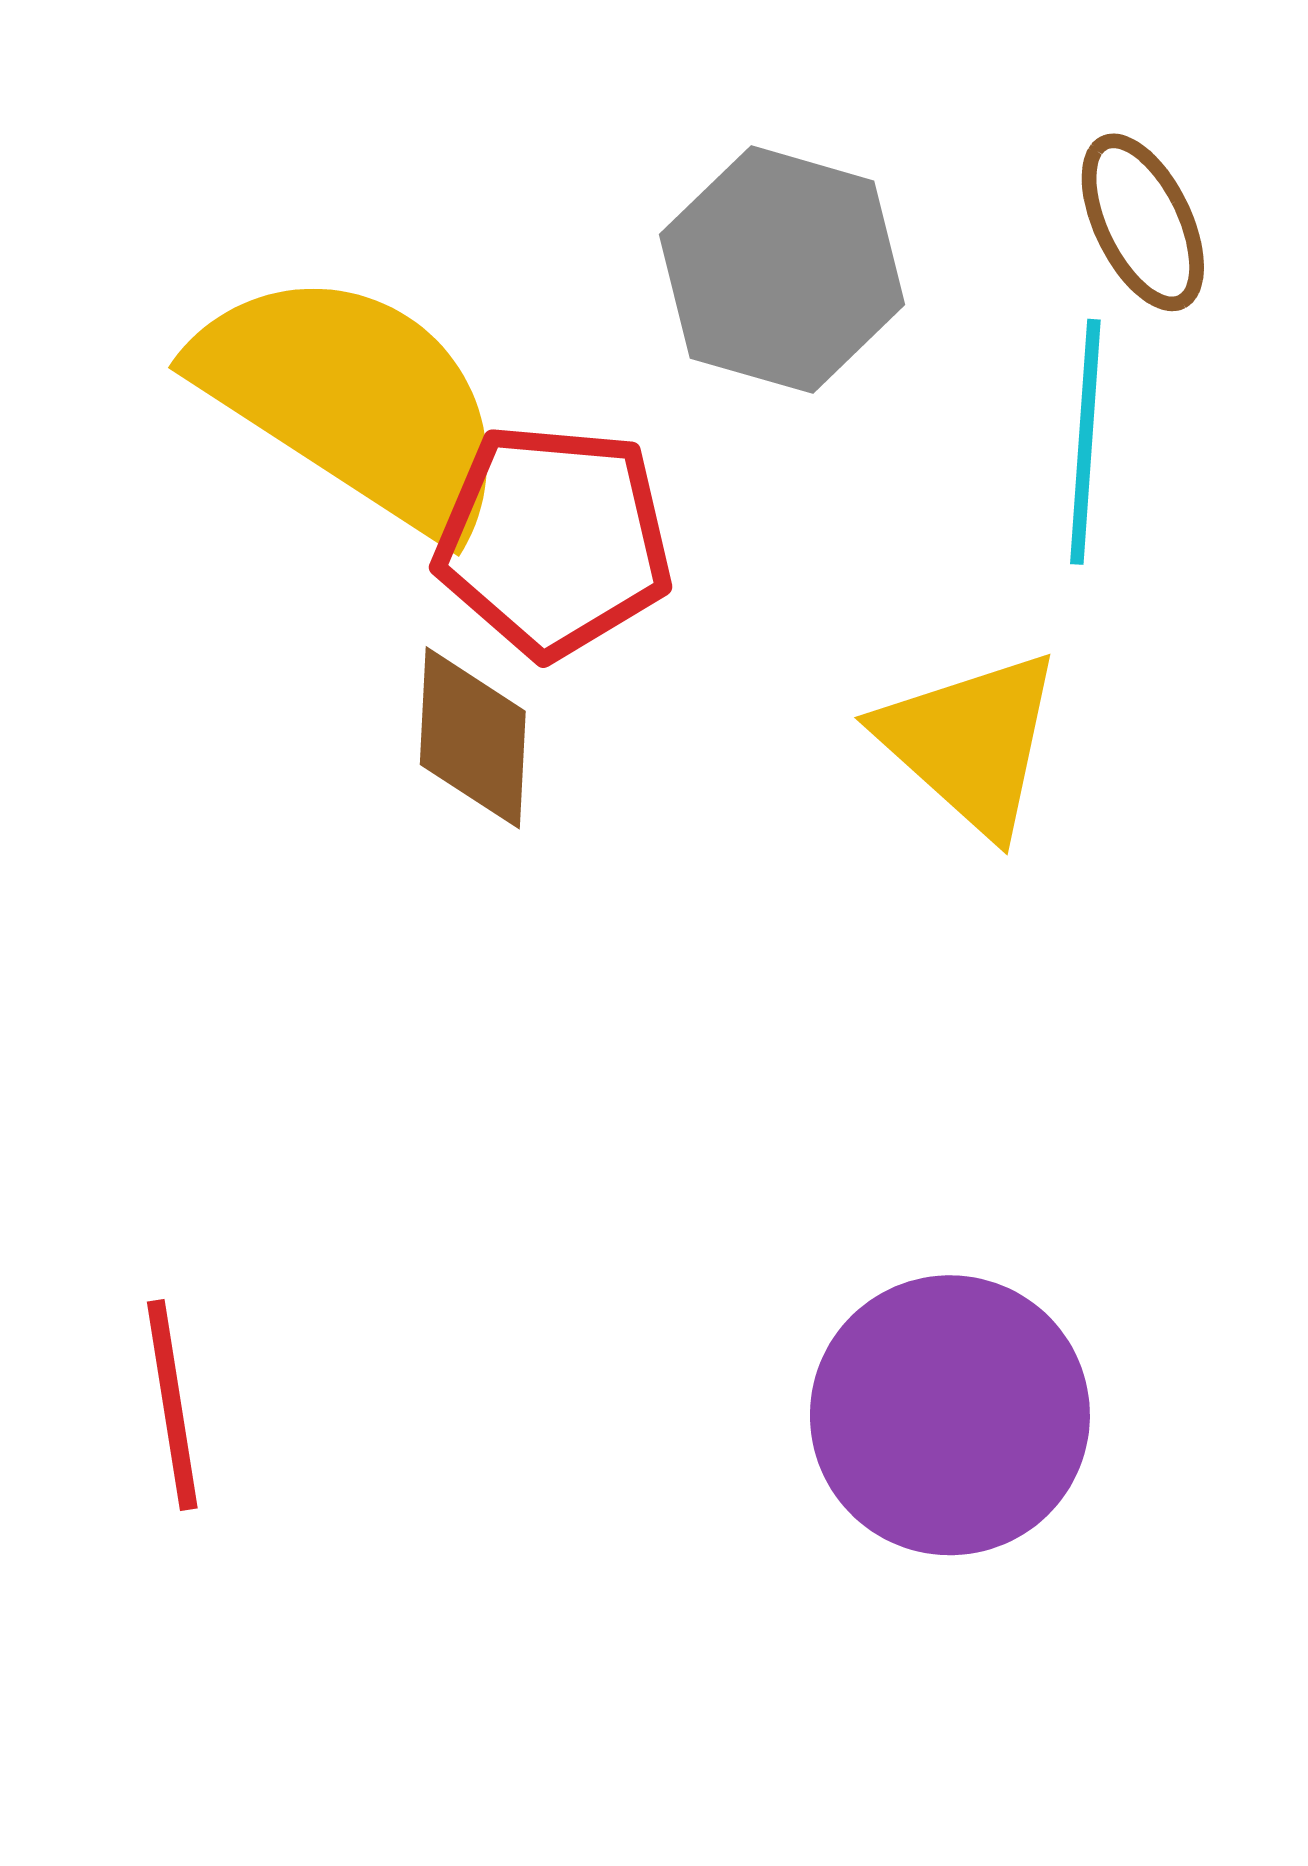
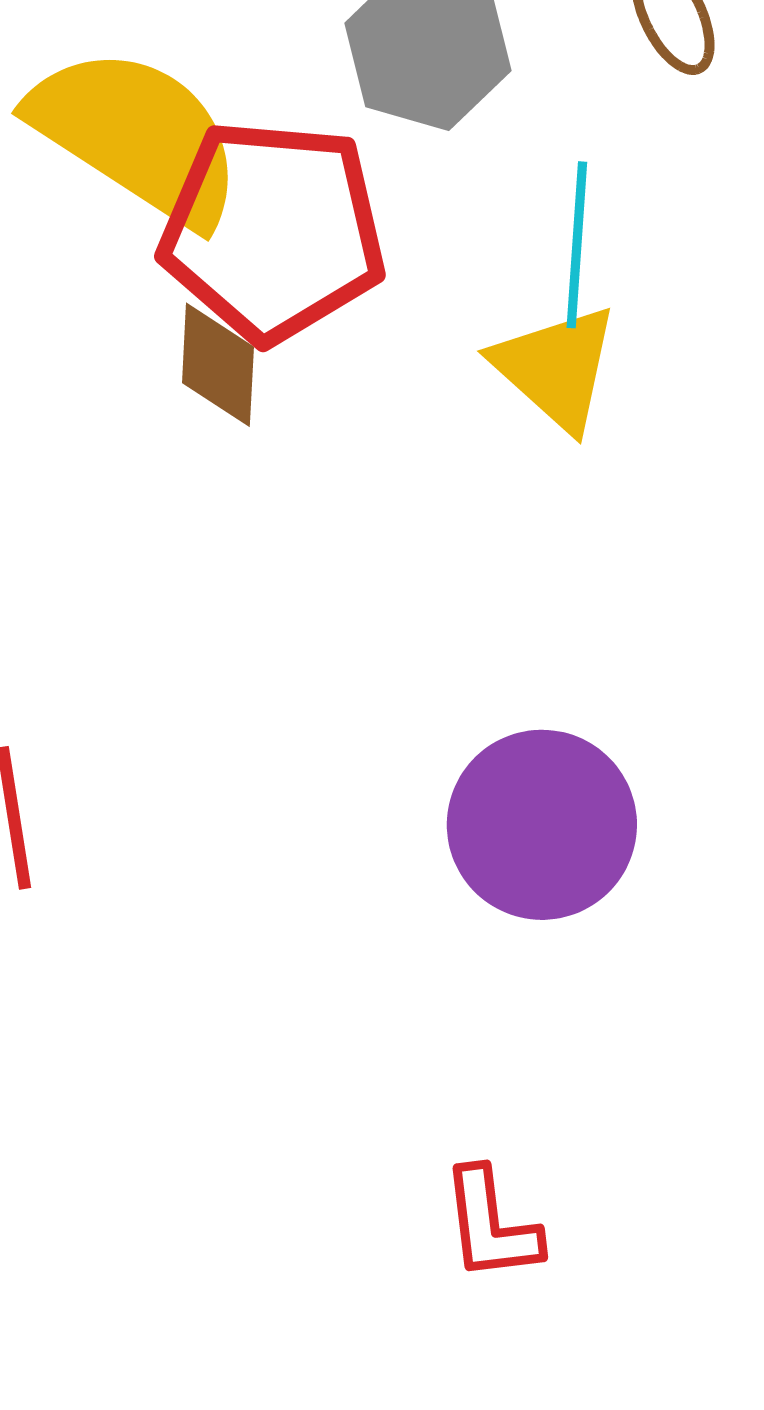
cyan line: (1085, 442) -> (577, 245), moved
red pentagon: (554, 540) -> (273, 231), size x1.4

